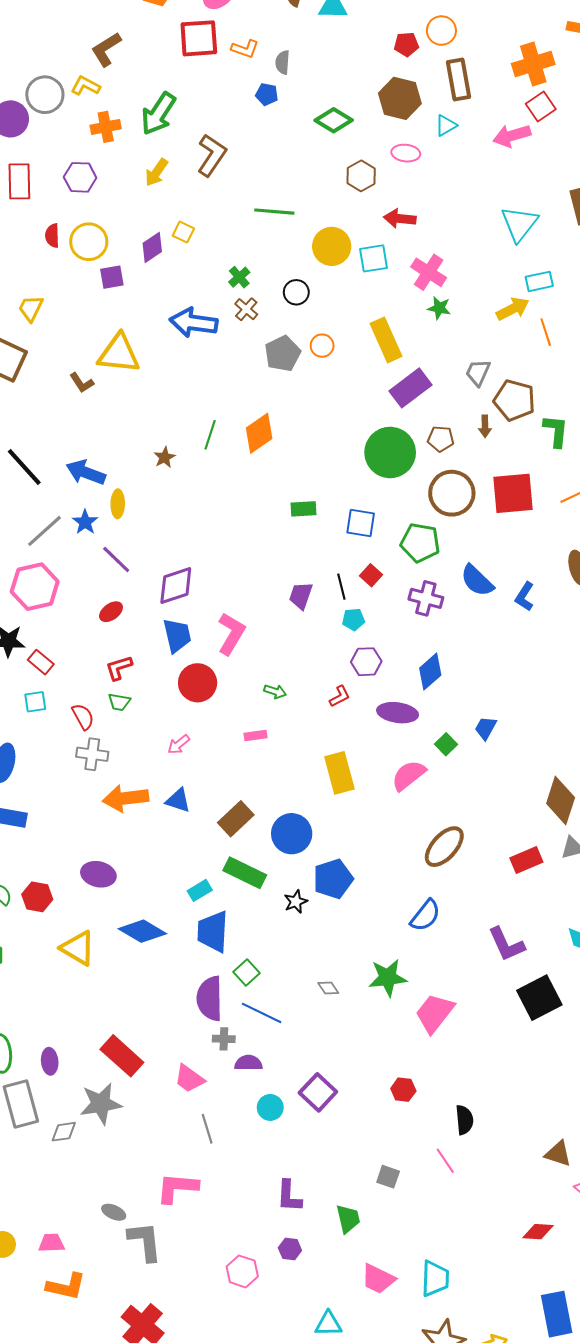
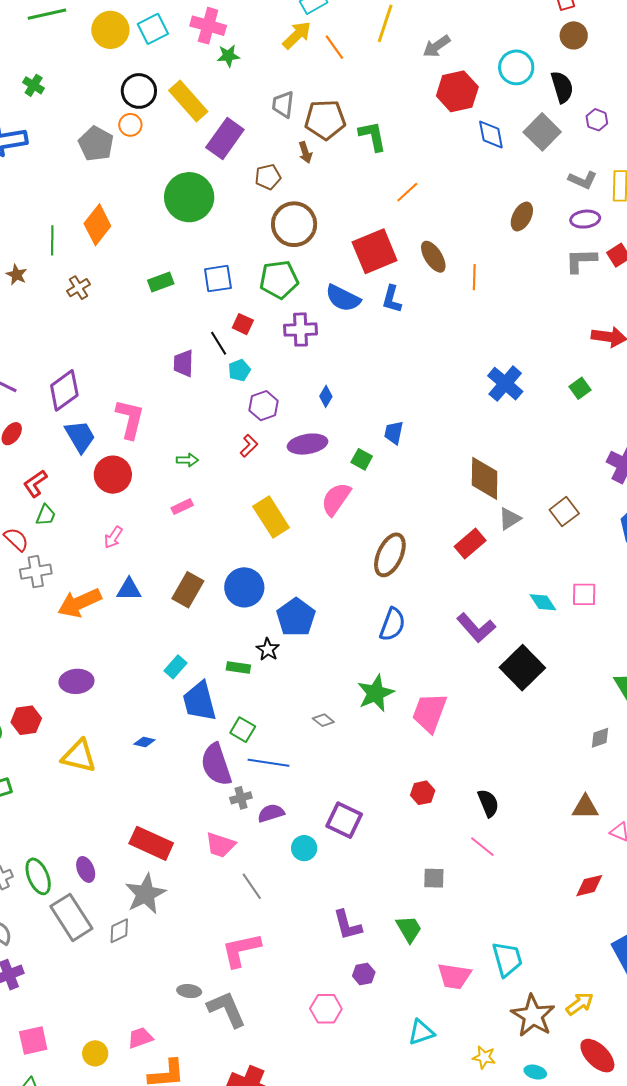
black circle: (296, 292) -> (139, 91), moved, size x1.4
brown cross: (246, 309) -> (79, 288), moved, turned 35
green circle: (390, 452) -> (189, 197), moved
red square: (513, 493) -> (375, 251), moved
blue diamond: (430, 672) -> (326, 396), size x0.6
green trapezoid: (119, 702) -> (46, 515), turned -60
green rectangle: (245, 873) -> (238, 667), moved, size x0.6
blue diamond: (142, 931) -> (144, 742), moved, size x0.5

